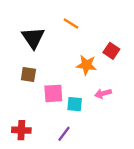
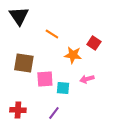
orange line: (71, 24) -> (52, 34), moved
black triangle: (33, 38) -> (19, 16), moved
brown square: (28, 74) -> (24, 63), size x1.5

